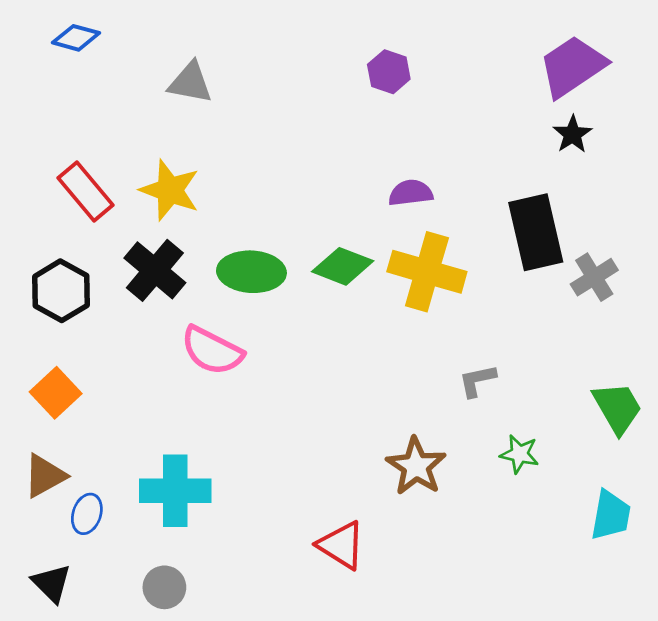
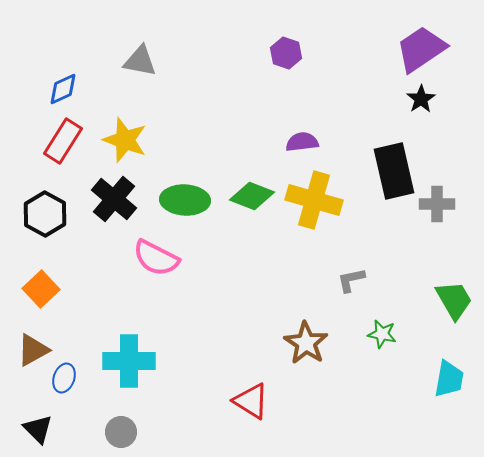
blue diamond: (76, 38) -> (63, 89), moved, turned -40
red rectangle: (86, 191) -> (63, 141), turned 72
gray cross: (594, 277) -> (437, 204), turned 32

